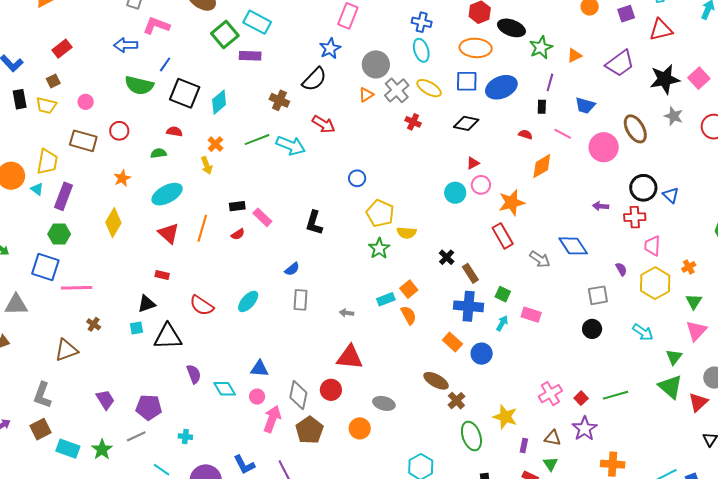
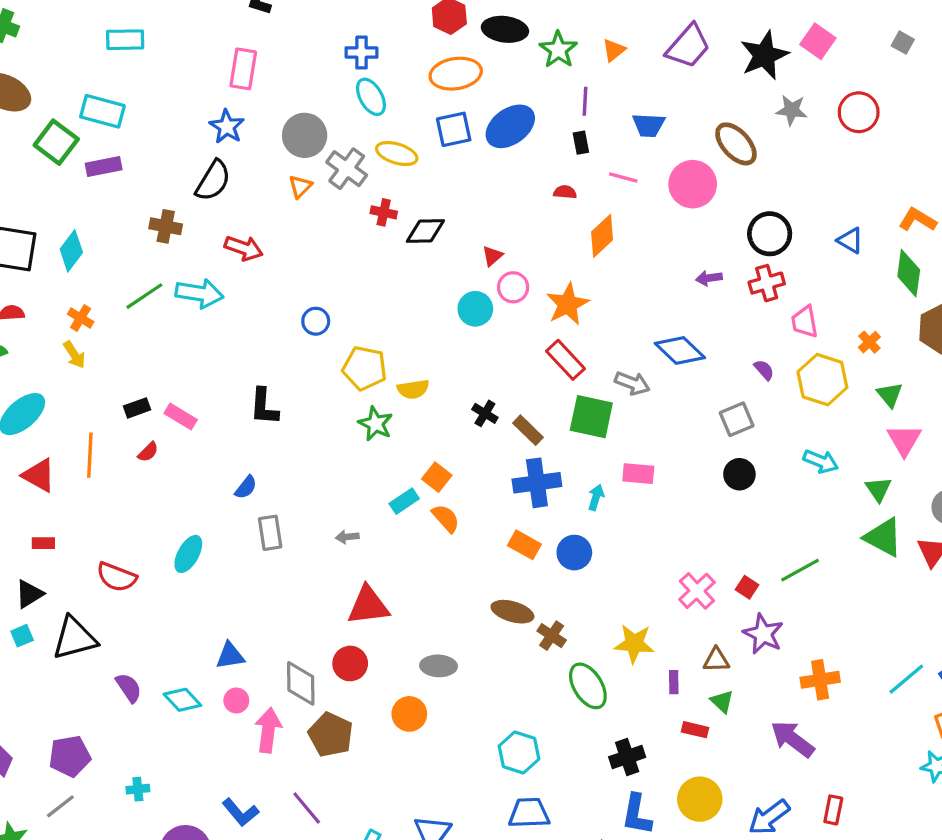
black diamond: (466, 123) -> (425, 231), moved
blue triangle: (671, 195) -> (850, 240), moved
green square: (503, 294) -> (591, 417), moved, size x1.8

